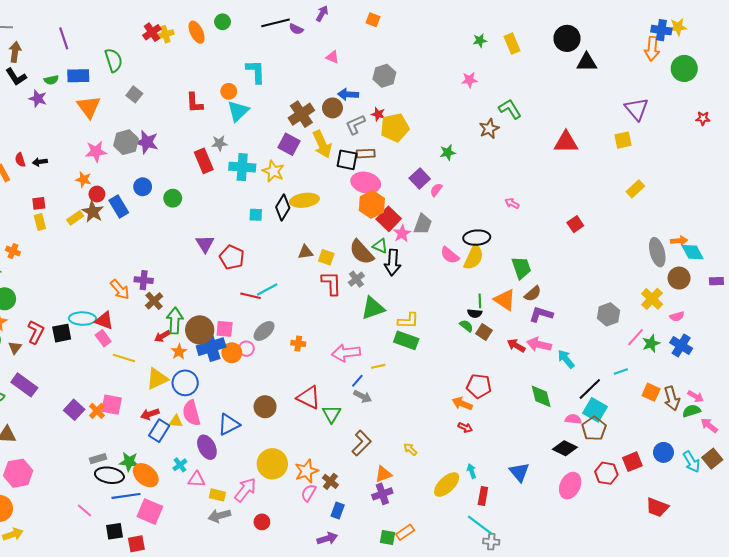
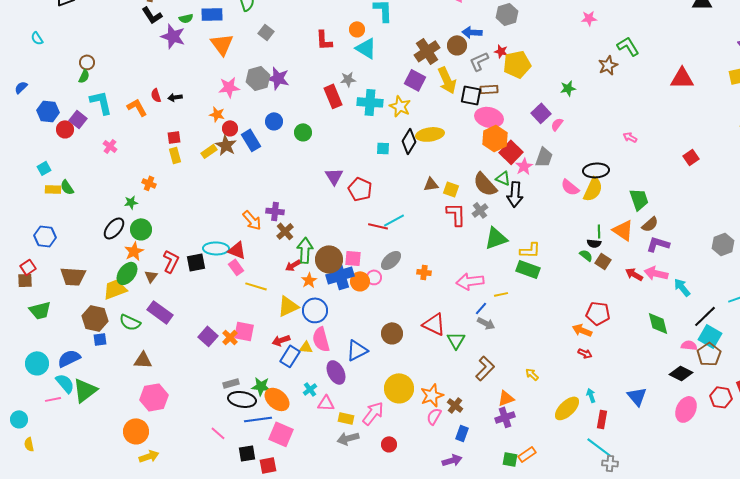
purple star: (38, 99) -> (173, 36), size x1.4
cyan triangle: (238, 111) -> (366, 48), turned -45

